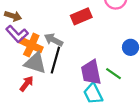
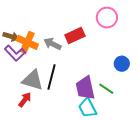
gray arrow: (53, 40) -> (52, 44), moved
orange cross: (31, 45) -> (27, 42), moved

